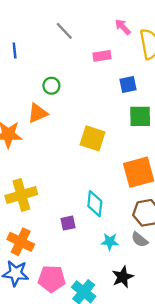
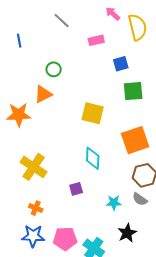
yellow cross: (21, 195) -> (34, 167), turned -36
cyan diamond: (95, 204) -> (93, 158), moved
orange cross: (21, 242) -> (36, 208), size x0.6

